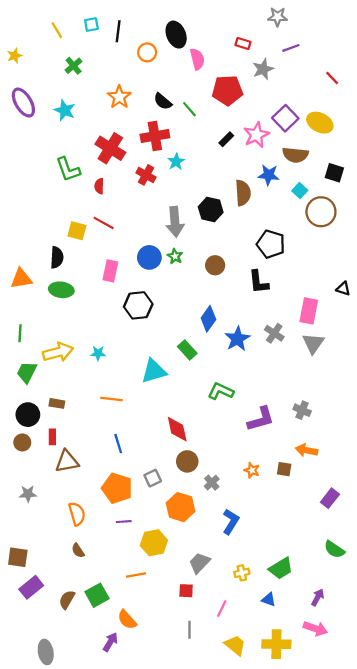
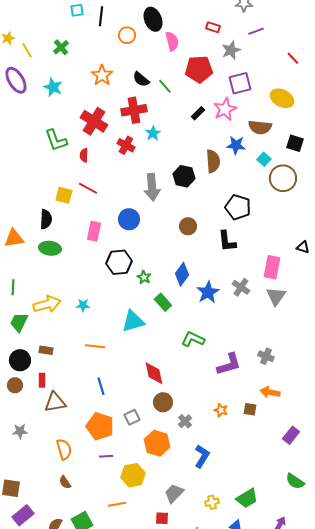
yellow line: (57, 30) -> (27, 50), moved
purple square: (285, 118) -> (240, 83), moved, turned 30
green star: (175, 256) -> (144, 277), moved

